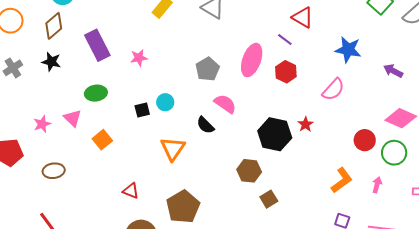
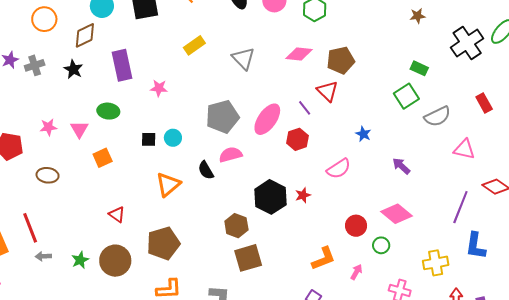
blue star: (348, 50) -> (363, 134), size x0.6
gray pentagon: (208, 69) -> (222, 117), size x1.4
pink semicircle: (225, 104) -> (231, 155), turned -65
green circle: (394, 153) -> (381, 245), size x0.7
brown square: (269, 199) -> (248, 258), size x1.6

